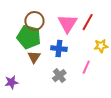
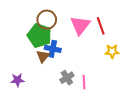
red line: (88, 22) -> (101, 26), turned -54
blue cross: (59, 49) -> (53, 49), moved
pink line: (86, 67) -> (84, 82), moved, turned -32

